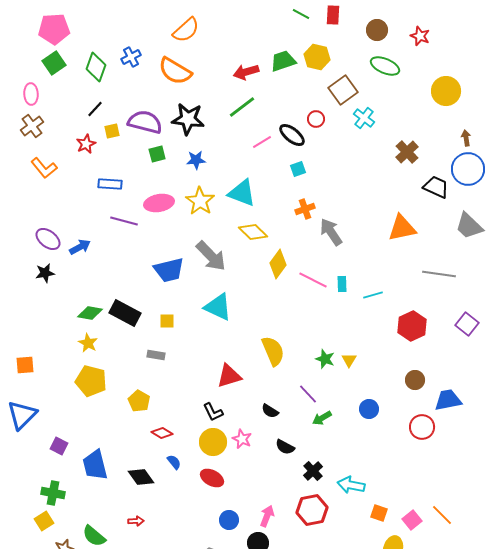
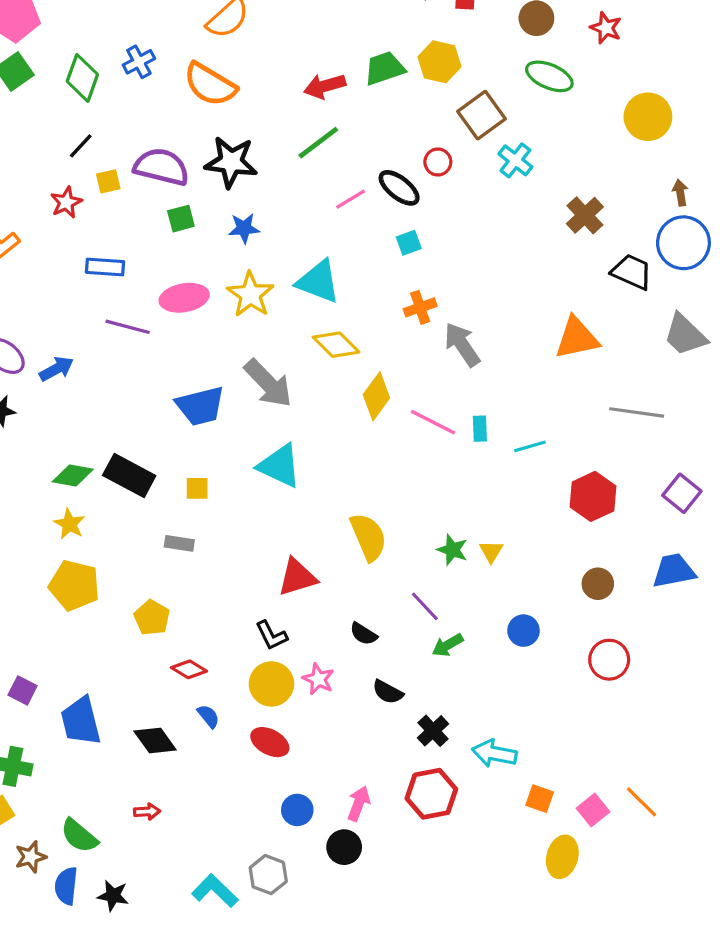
blue trapezoid: (448, 400) -> (674, 571), moved

